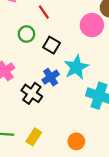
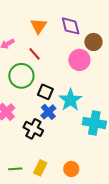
green circle: (26, 34) -> (21, 76), size x1.6
black square: (52, 45) -> (45, 92), moved
orange circle: (76, 141) -> (71, 169), moved

